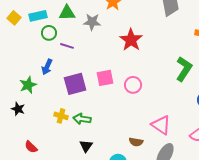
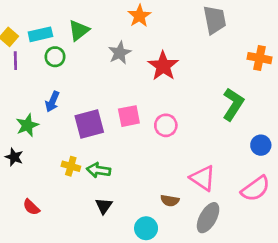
green triangle: (67, 13) -> (79, 30), turned -36
gray star: (92, 22) -> (120, 53), moved, turned -30
purple line: (67, 46) -> (15, 61), moved, turned 72

